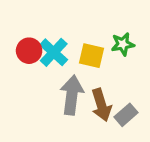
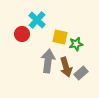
green star: (123, 44) -> (76, 44), moved
cyan cross: (54, 52) -> (37, 20), moved

